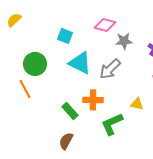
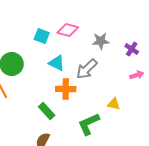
pink diamond: (105, 25) -> (68, 30), moved
cyan triangle: (80, 63) -> (57, 63), size x0.7
orange cross: (93, 100) -> (66, 89), moved

